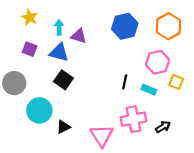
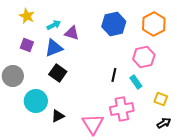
cyan arrow: (59, 27) -> (54, 25), turned 64
blue triangle: (59, 52) -> (54, 48), turned -36
yellow square: (176, 82) -> (161, 99), moved
cyan rectangle: (149, 90) -> (136, 82), turned 32
black arrow: (163, 127) -> (164, 123), moved

